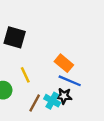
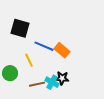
blue line: (70, 81) -> (44, 46), moved
brown line: (35, 103) -> (37, 84), turned 49

